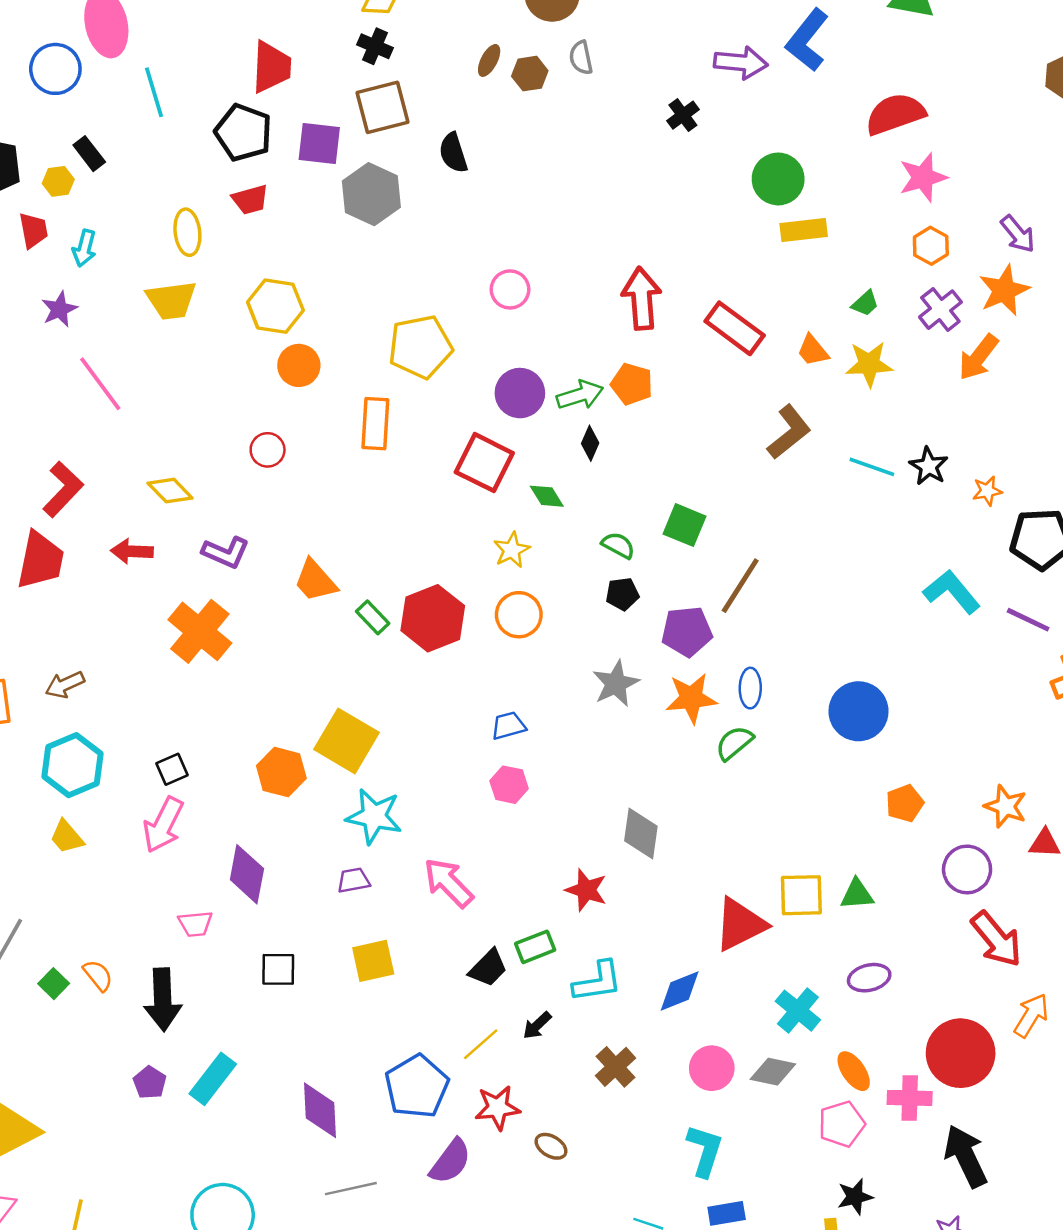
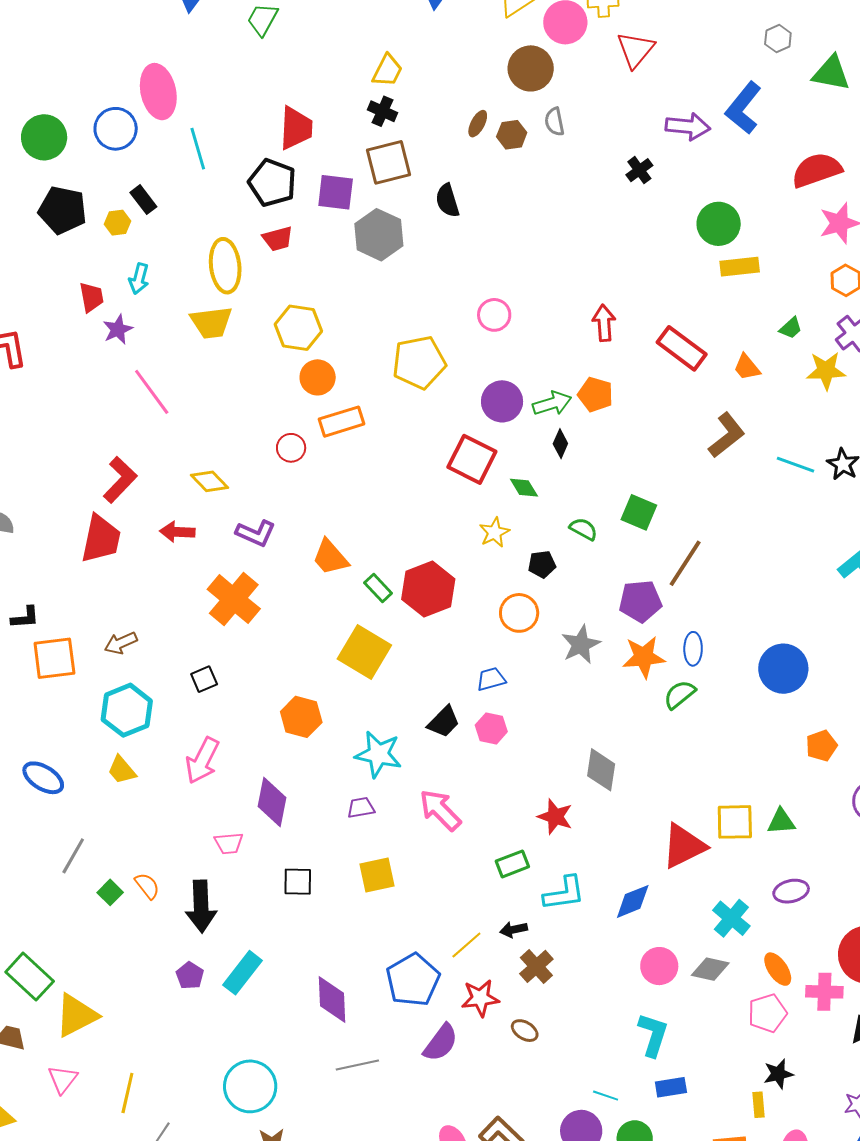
red trapezoid: (33, 230) -> (91, 297), moved
yellow ellipse: (187, 232) -> (225, 266), size x1.4
red arrow: (642, 298) -> (604, 323), size x0.7
yellow star: (869, 364) -> (826, 371), moved
orange rectangle: (375, 424) -> (341, 422), moved, turned 69
black pentagon: (622, 594) -> (542, 564), moved
orange circle: (519, 615) -> (519, 613), moved
yellow square: (346, 741) -> (364, 652), moved
black square: (172, 769) -> (204, 679), moved
black trapezoid: (488, 968) -> (444, 722), moved
black arrow: (537, 1025) -> (514, 930), turned 32
brown cross: (615, 1067) -> (536, 966), moved

